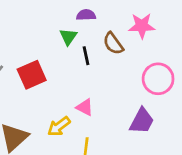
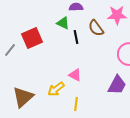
green triangle: (68, 37) -> (63, 23), turned -40
red square: (32, 75) -> (32, 38), moved

